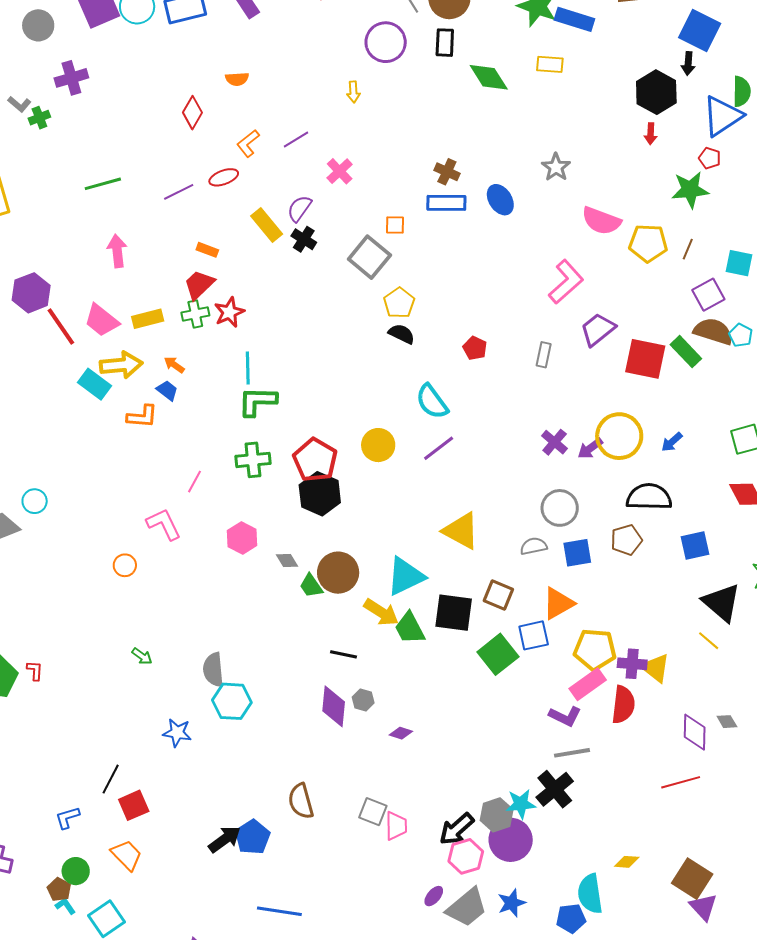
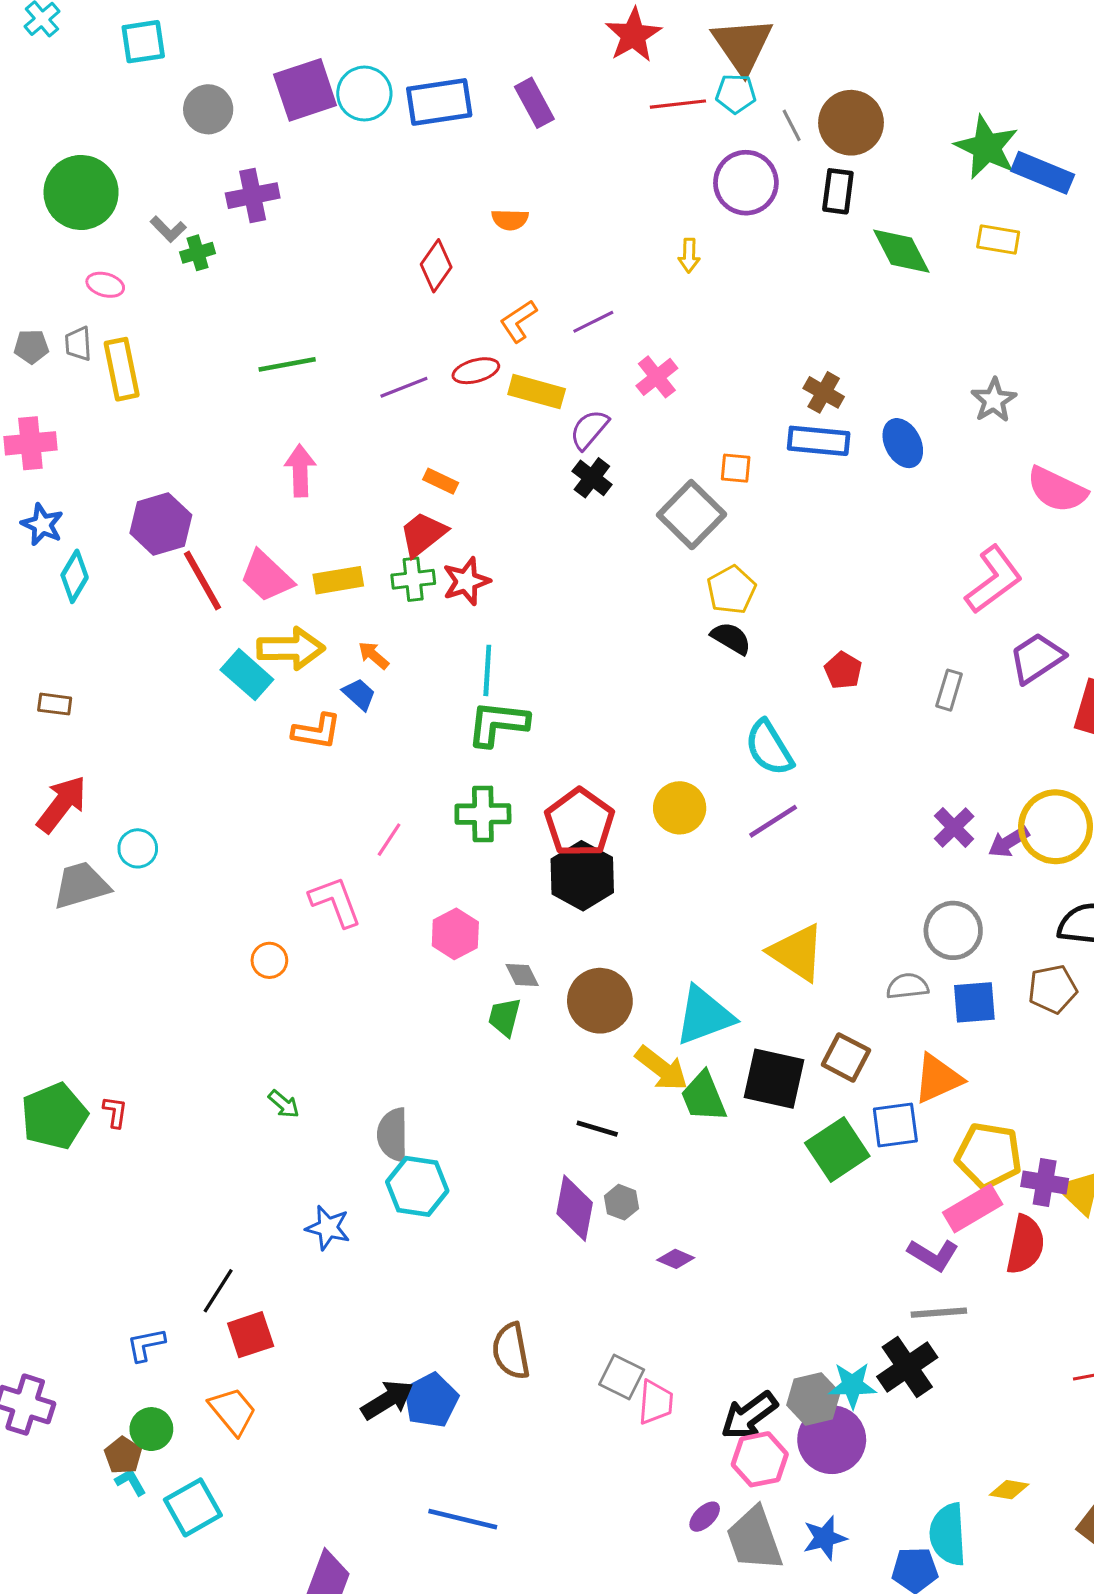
yellow rectangle: (267, 225) -> (537, 392), moved, turned -40
green trapezoid: (311, 586) -> (505, 1017), moved, turned 44
gray trapezoid: (467, 907) -> (754, 1539), turned 105

